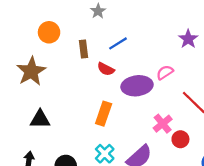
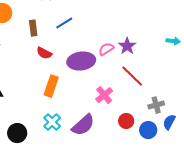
purple star: (188, 39) -> (127, 46), moved
red semicircle: (106, 69) -> (44, 53), moved
red circle: (180, 139) -> (126, 121), moved

